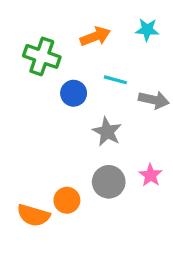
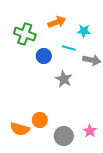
cyan star: (147, 30) -> (84, 31), moved
pink star: (150, 175) -> (90, 131), moved
gray circle: (109, 182) -> (64, 136), moved

